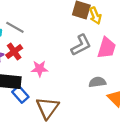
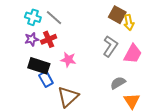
gray L-shape: (81, 45) -> (110, 46), turned -40
gray semicircle: (97, 82) -> (118, 83), turned -35

